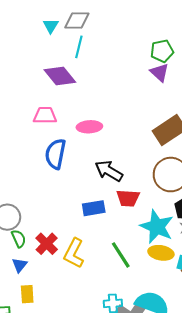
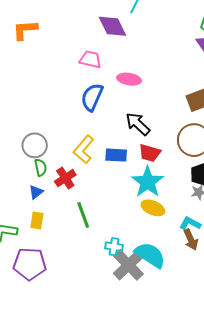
cyan star: (157, 227) -> (148, 182), moved
yellow L-shape: (74, 253) -> (84, 149), moved
yellow ellipse: (161, 253) -> (153, 208), moved
green line: (121, 255) -> (83, 215), moved

